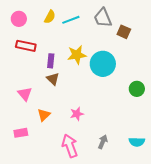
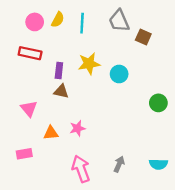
pink circle: (19, 19) -> (35, 22), moved
cyan line: (71, 20) -> (82, 23), turned -66
cyan circle: (103, 64) -> (119, 74), size x0.6
brown triangle: (53, 79) -> (61, 91), turned -32
pink star: (77, 114) -> (77, 128), moved
orange triangle: (44, 115) -> (51, 133), turned 40

